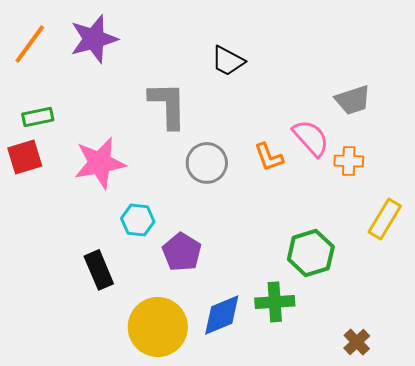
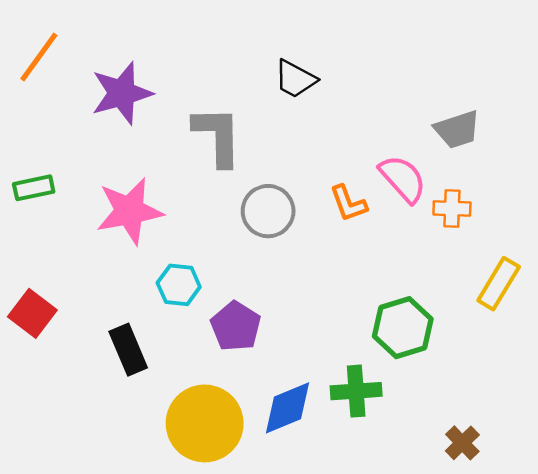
purple star: (94, 39) -> (122, 93), moved
green rectangle: (38, 117) -> (34, 188), moved
red square: (25, 157) -> (32, 313), moved, turned -36

